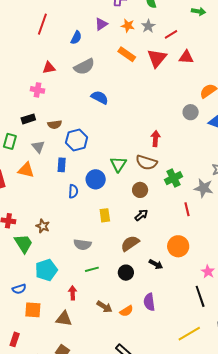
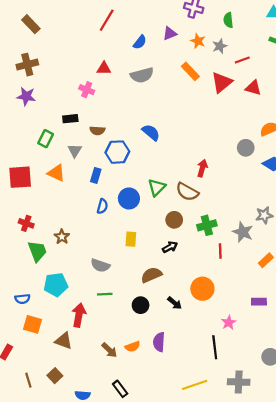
blue semicircle: (100, 97) -> (151, 132), moved
green cross: (174, 178) -> (207, 225), moved
red arrow: (73, 293) -> (79, 315), size x1.5
brown arrow: (104, 307) -> (109, 350), moved

